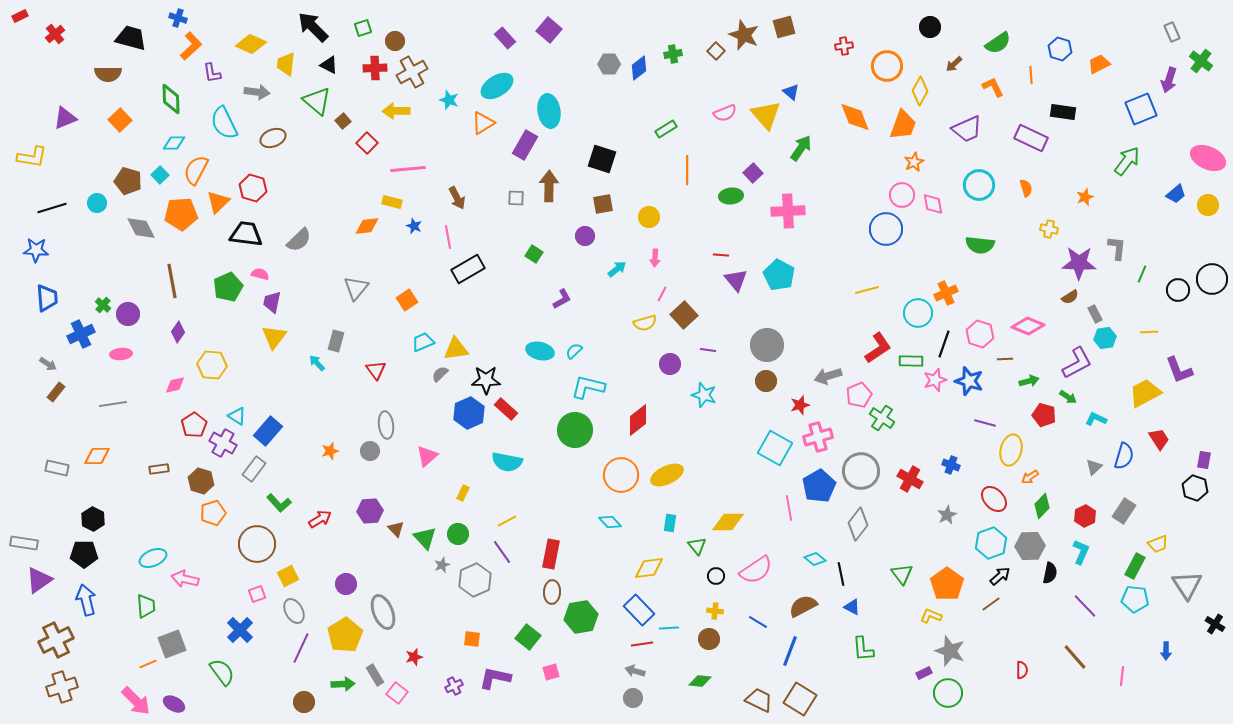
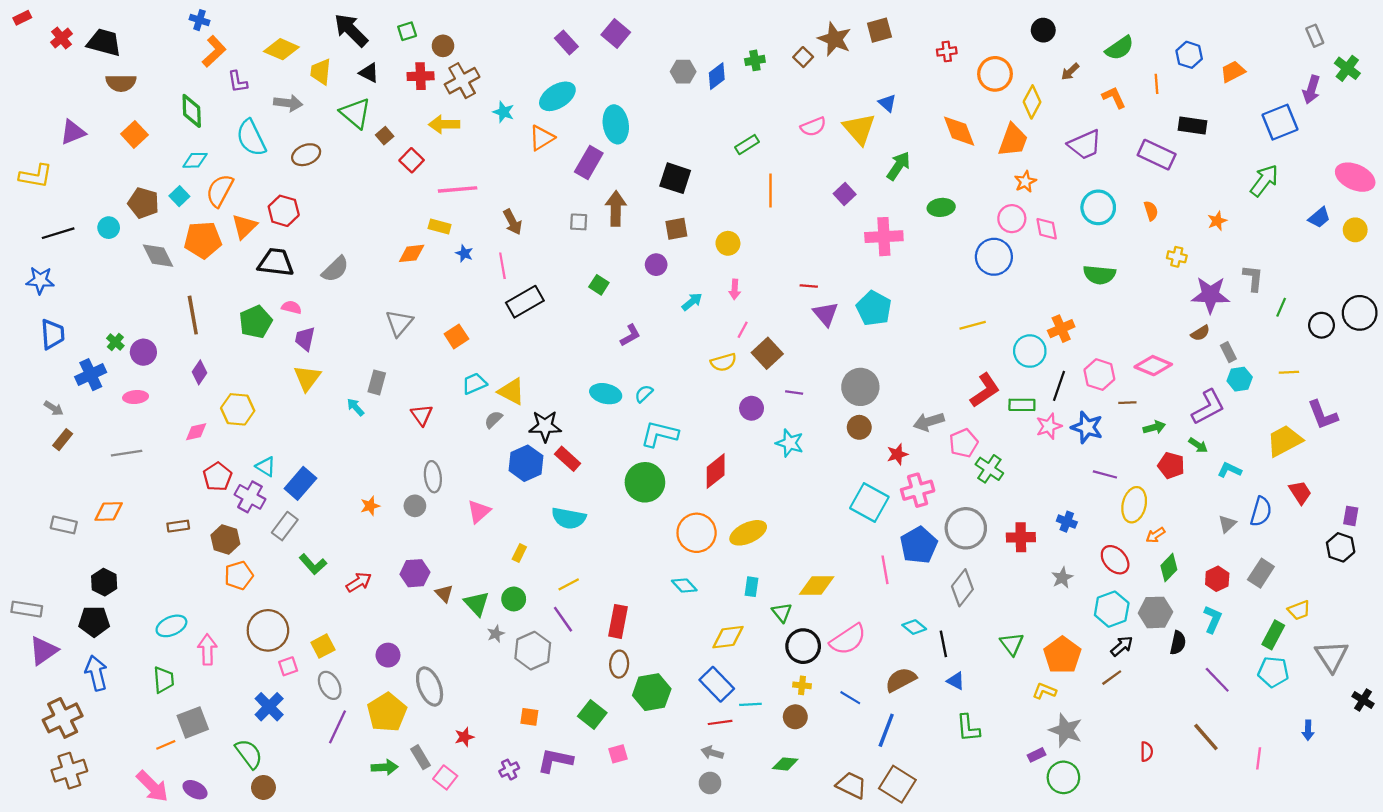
black trapezoid: (131, 38) -> (104, 42), moved
green ellipse: (731, 196) -> (941, 207), moved
yellow triangle: (456, 349) -> (511, 391), turned 36
red cross: (910, 479) -> (1021, 537), turned -30
brown circle: (257, 544) -> (268, 630), moved
black circle: (716, 576) -> (803, 646), size x1.8
pink arrow: (185, 579) -> (207, 649), turned 76
brown circle: (304, 702) -> (263, 787), moved

